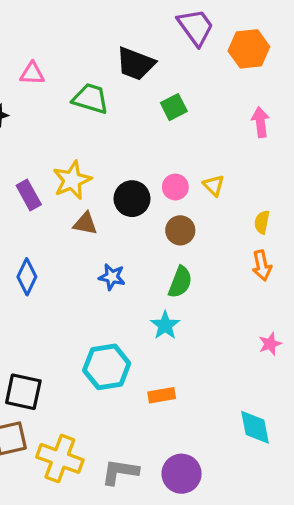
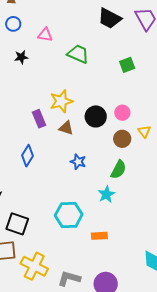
black trapezoid: (136, 64) -> (110, 18), moved
yellow triangle: (214, 185) -> (144, 131), moved
purple rectangle: (29, 195) -> (39, 119), moved

